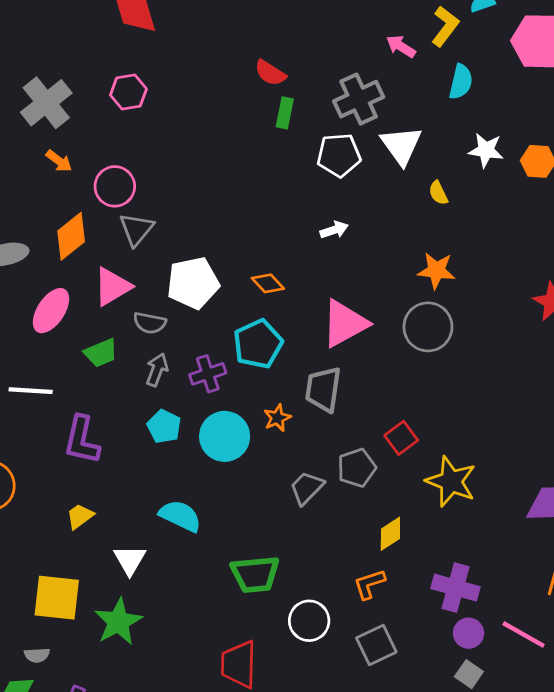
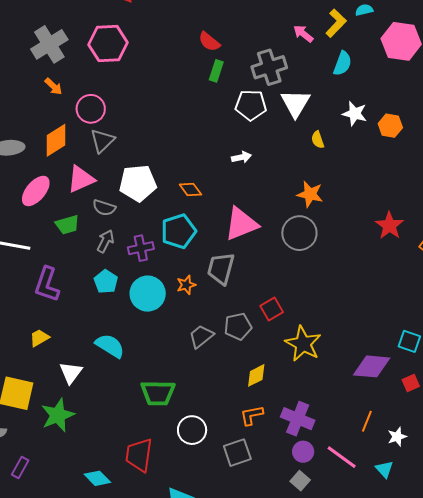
pink hexagon: (128, 92) -> (108, 44), size x1.5
orange L-shape: (369, 584) -> (252, 415), moved

